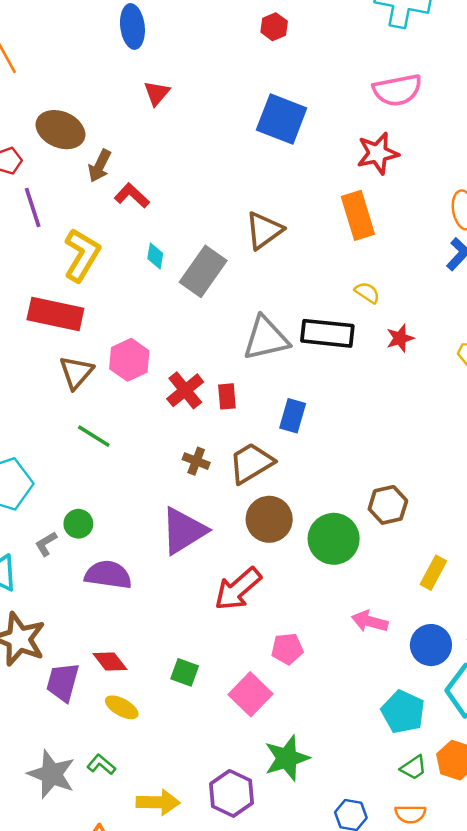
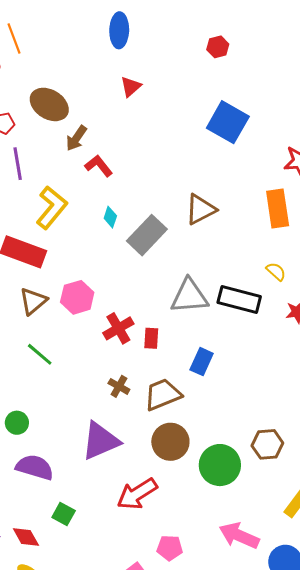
red hexagon: (274, 27) -> (218, 47), moved
pink arrow: (370, 621) -> (239, 536), size x1.4
green square: (185, 672) -> (64, 514), moved

